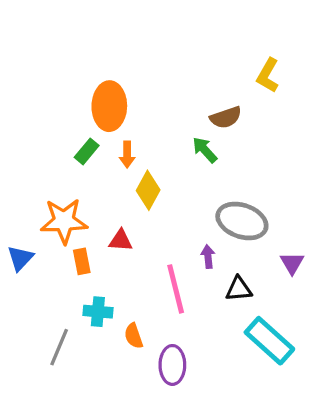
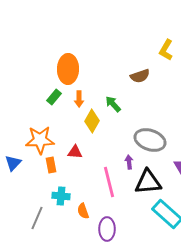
green arrow: (205, 150) -> (113, 104), moved
black triangle: (239, 289) -> (148, 182), size x1.6

